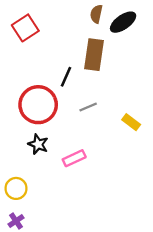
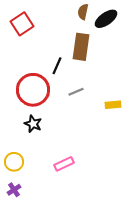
yellow rectangle: (131, 122) -> (113, 105), turned -42
pink rectangle: (74, 158) -> (64, 164), moved

